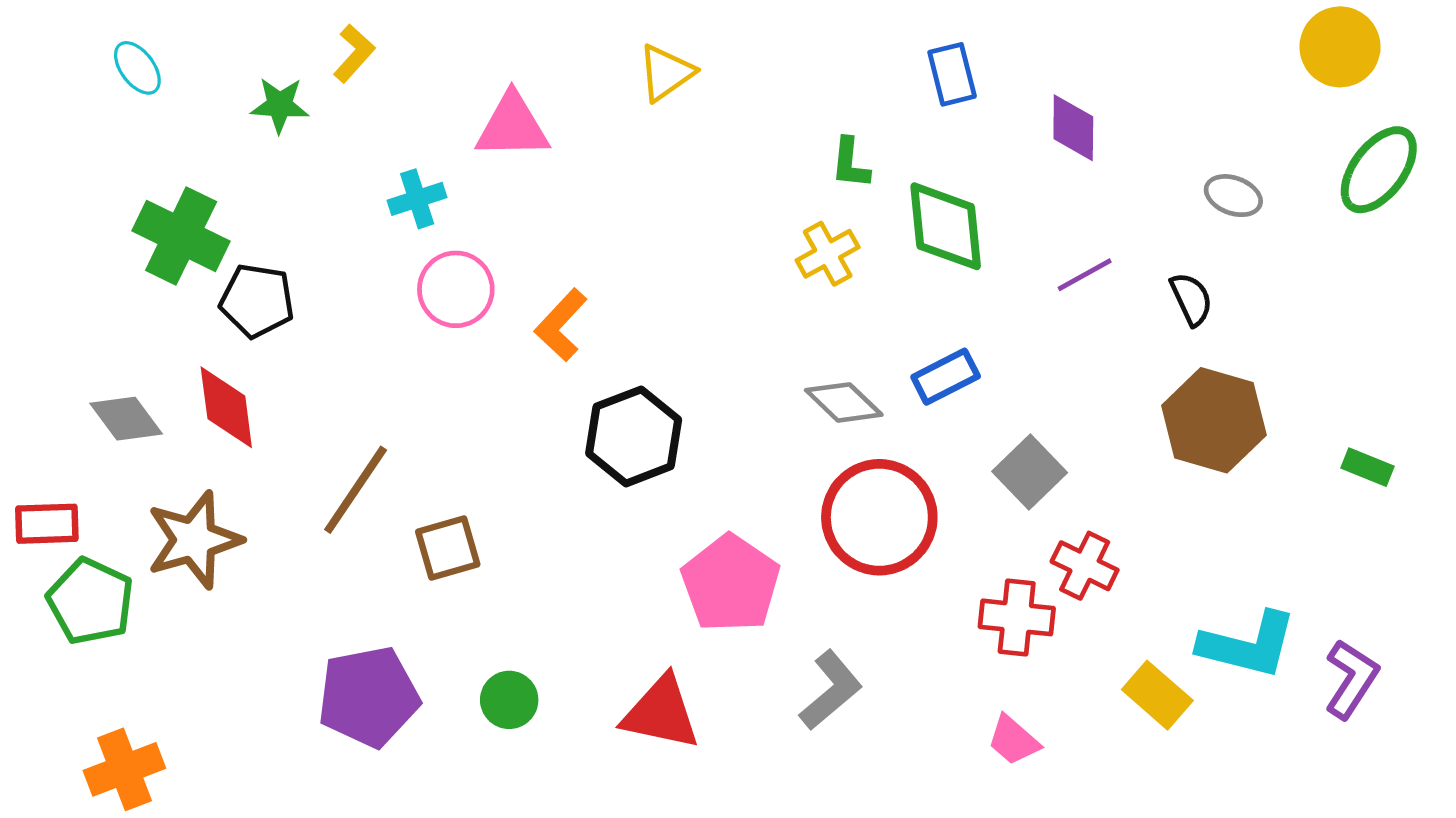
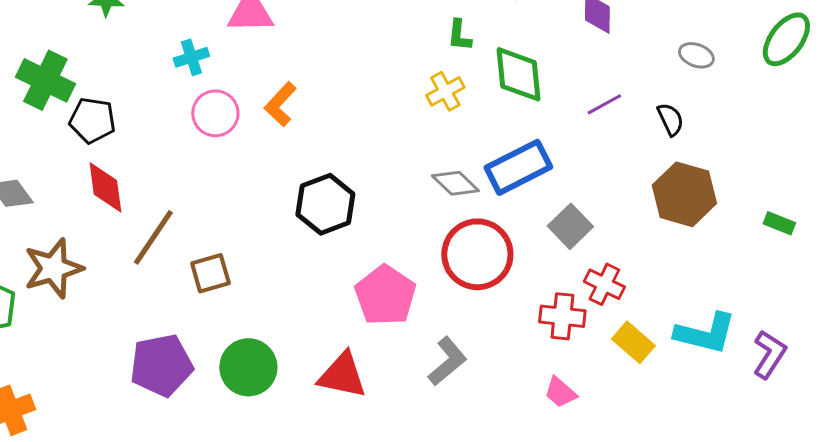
orange L-shape: (561, 325) -> (280, 104), moved
blue rectangle: (946, 377) -> (518, 167), size x1.6
red diamond: (226, 407) -> (105, 187), moved
yellow rectangle: (1157, 695) -> (633, 342), moved
green circle: (509, 700) -> (248, 367), size x1.6

